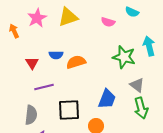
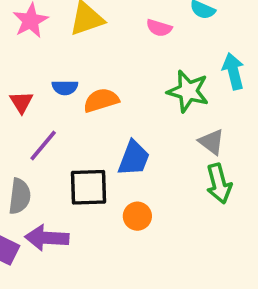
purple line: (44, 87) -> (43, 146), turned -36
blue trapezoid: (107, 99) -> (134, 158), moved

